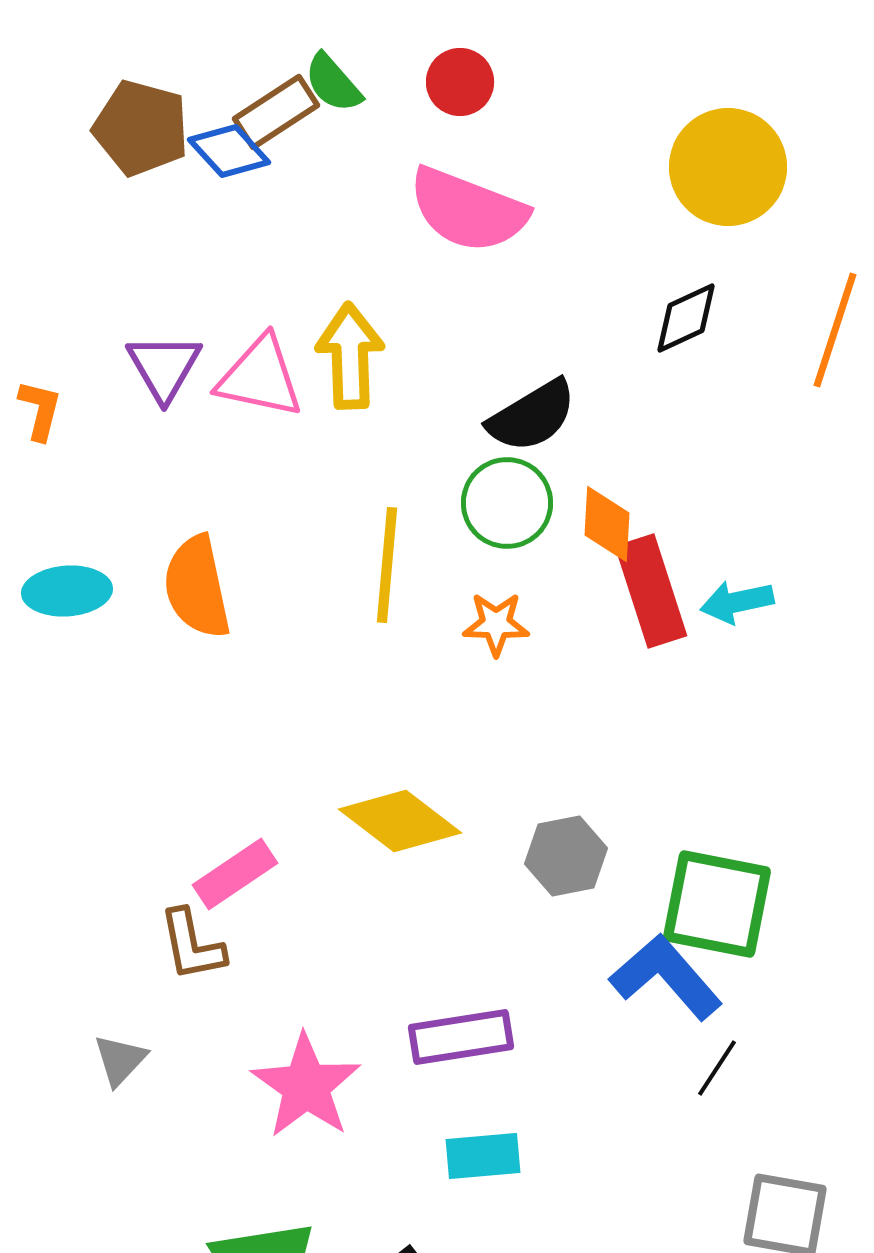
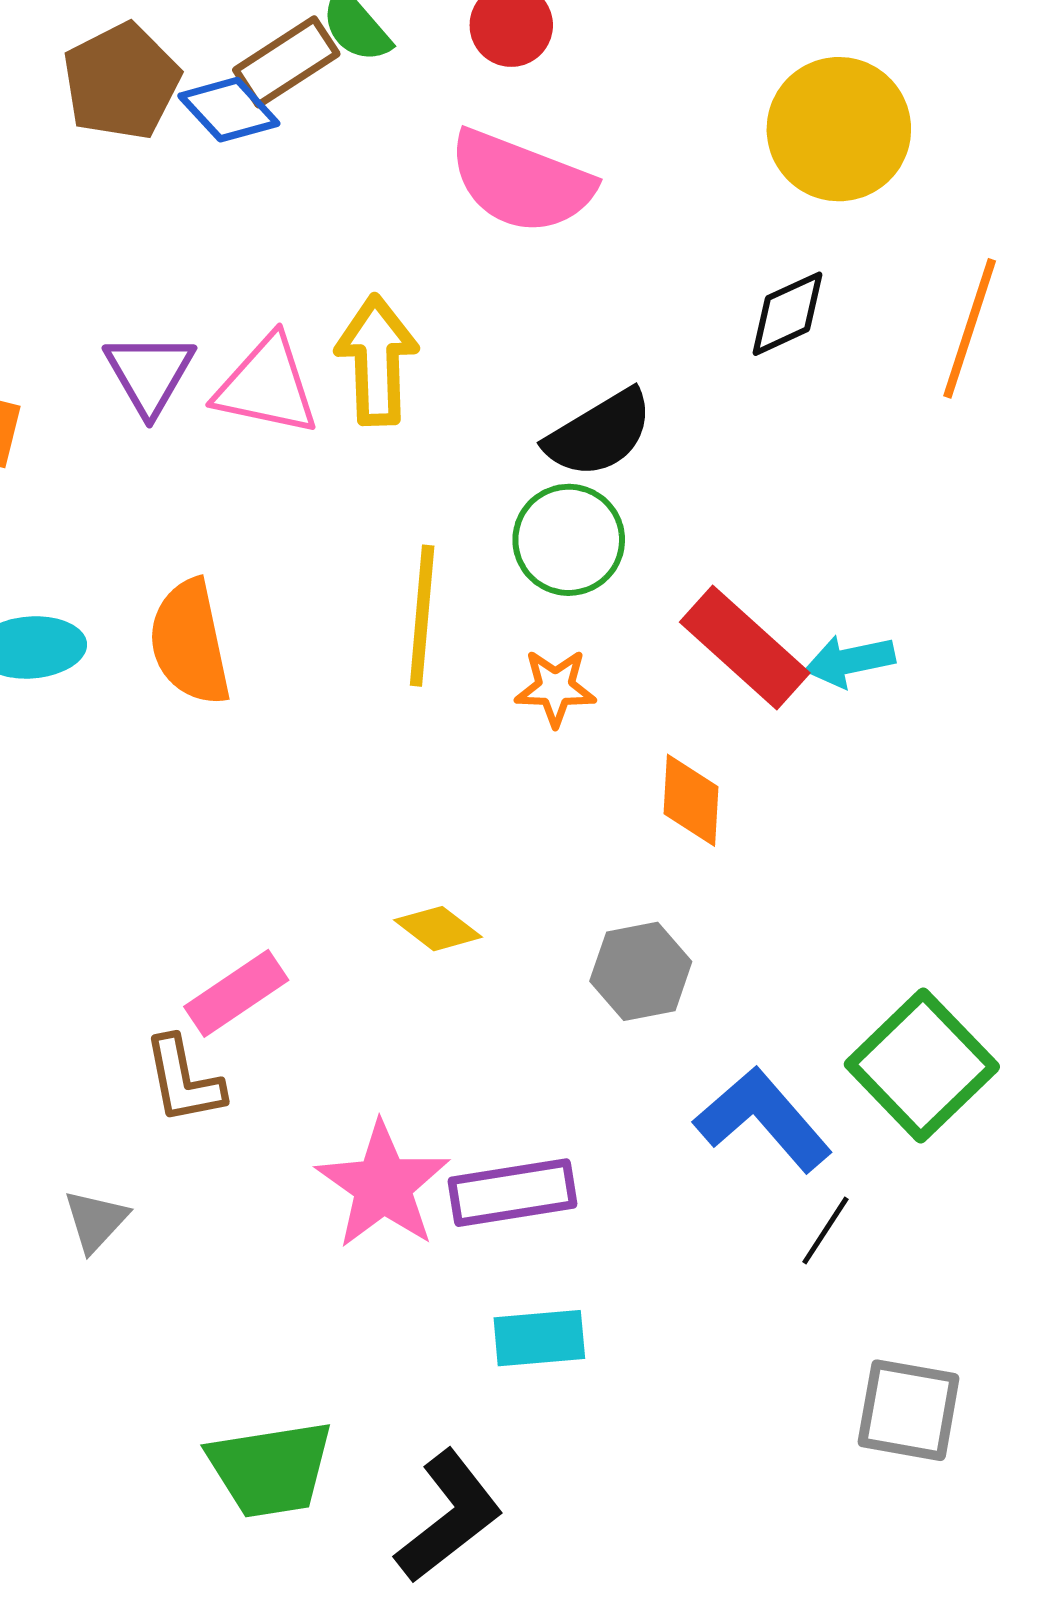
brown pentagon: (141, 128) -> (121, 81), turned 30
orange diamond: (607, 524) -> (691, 800), moved
red rectangle: (651, 591) -> (745, 647), turned -30
yellow diamond: (400, 821) -> (438, 929), size x0.6
green square: (717, 904) -> (922, 1065), moved, turned 35
pink star: (306, 1086) -> (383, 1185), moved

